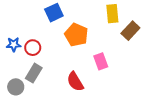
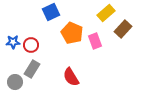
yellow rectangle: (112, 14) -> (106, 13), turned 54
pink rectangle: (101, 61) -> (95, 41), moved

